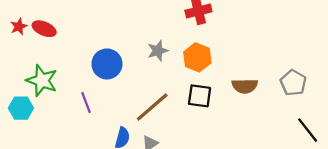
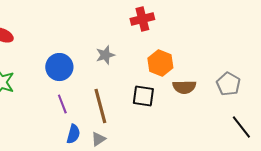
orange hexagon: (197, 57) -> (160, 63), moved
purple line: (86, 103) -> (62, 104), moved
brown line: (152, 107) -> (100, 106), turned -64

